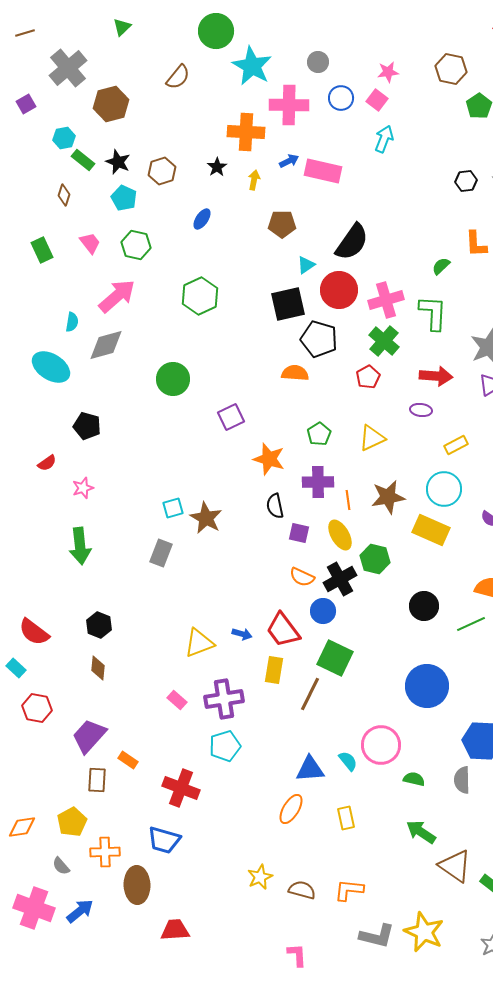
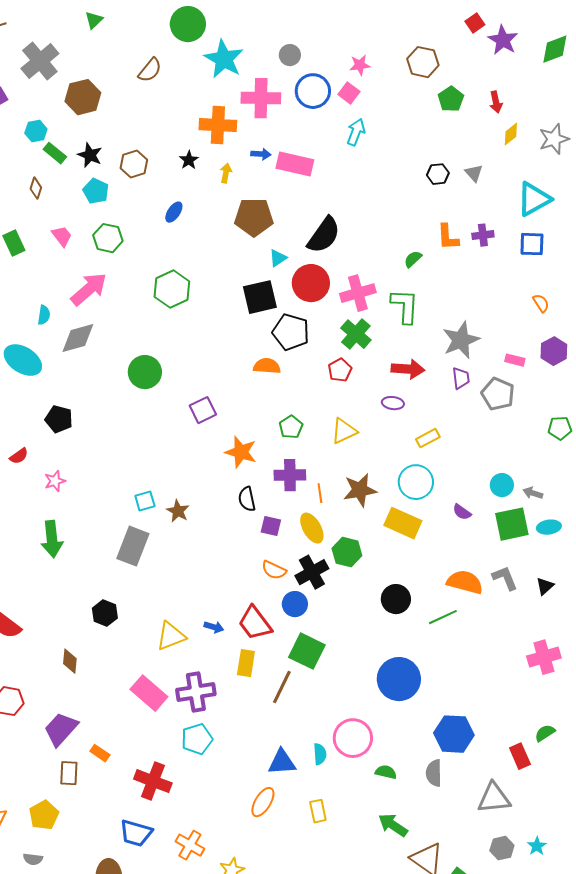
blue circle: (341, 98) -> (313, 91), size x1.4
blue arrow: (289, 161) -> (261, 154), turned 30
brown pentagon: (282, 224) -> (254, 217), size x1.4
brown star: (206, 518) -> (178, 511), size x0.7
gray rectangle: (161, 553) -> (133, 546), size x1.4
black hexagon: (99, 625) -> (105, 613), moved
pink rectangle: (177, 700) -> (149, 693), size x1.8
cyan semicircle: (348, 761) -> (320, 754), turned 35
orange cross: (105, 852) -> (190, 845), moved, turned 32
gray semicircle: (61, 866) -> (33, 859), turned -42

